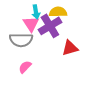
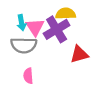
cyan arrow: (36, 12) -> (21, 23), moved
pink semicircle: (25, 67) -> (28, 76), turned -48

